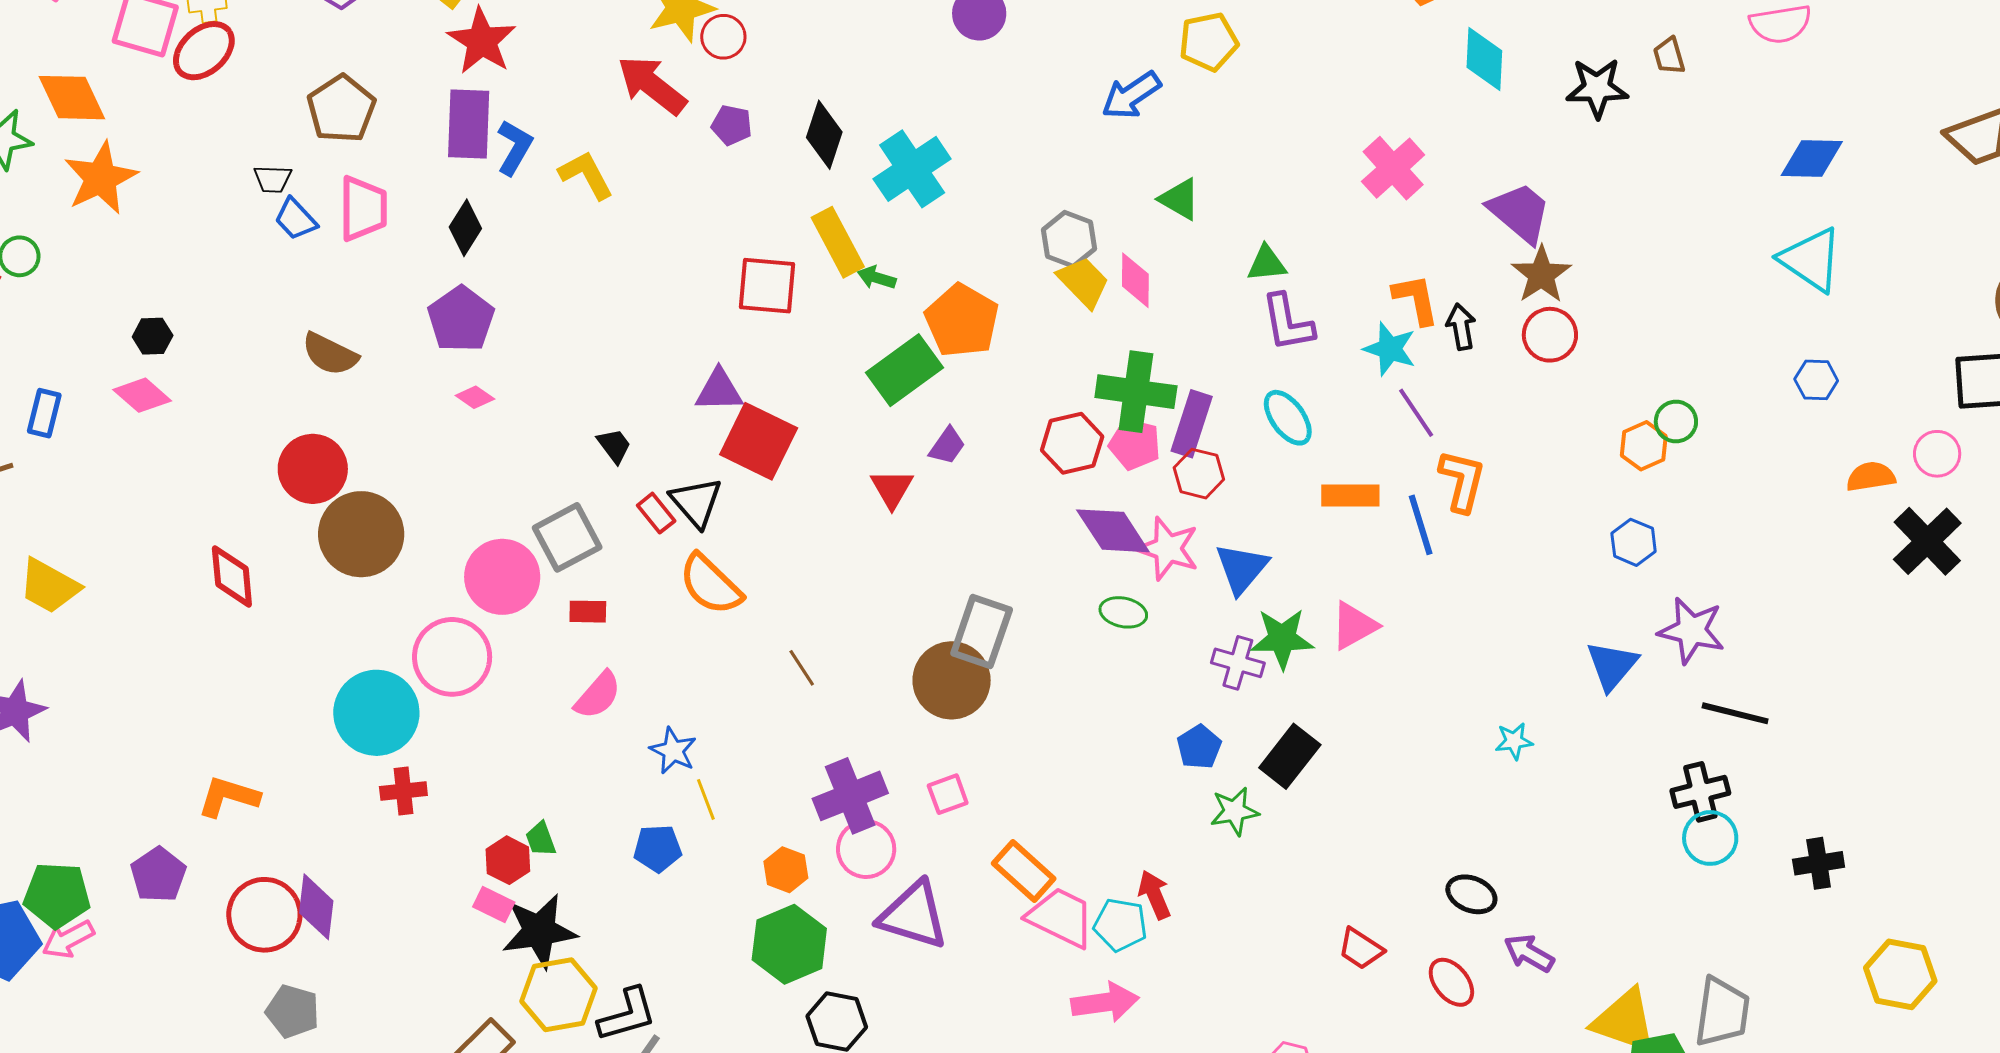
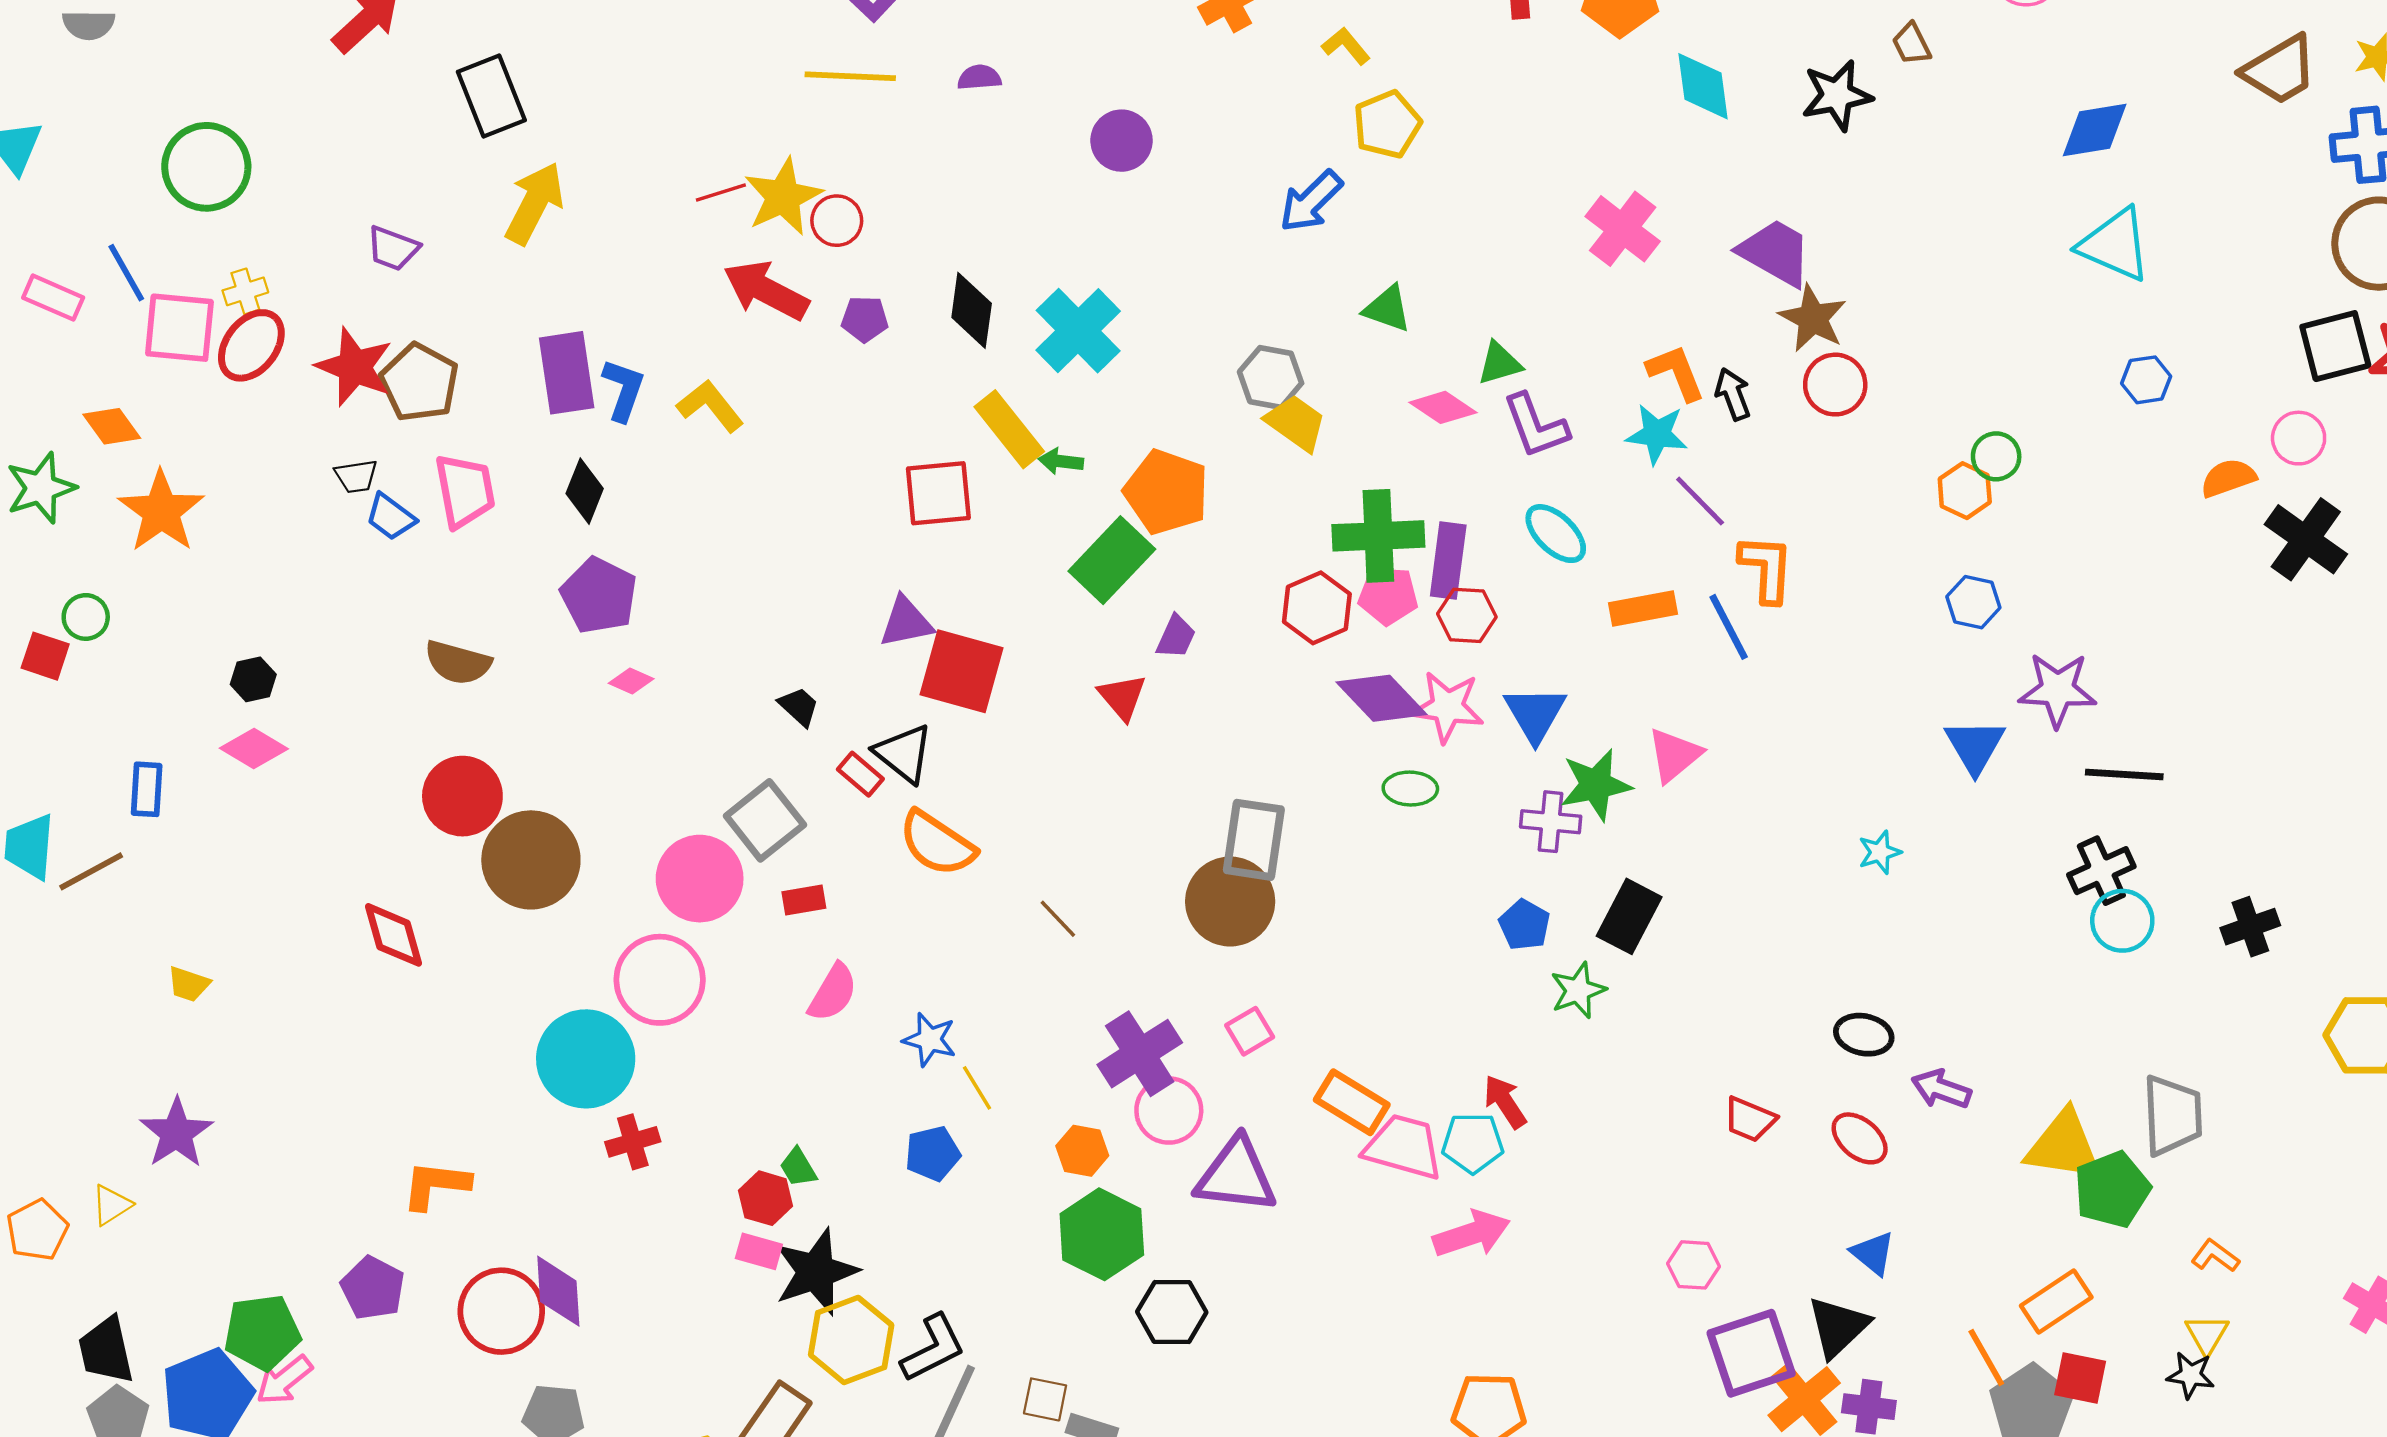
red star: (482, 41) -> (354, 367), moved
orange diamond: (72, 98) -> (112, 426), size x0.7
pink diamond: (1135, 280) -> (1443, 407), moved, turned -46
yellow trapezoid: (49, 586) -> (189, 984), size x0.6

